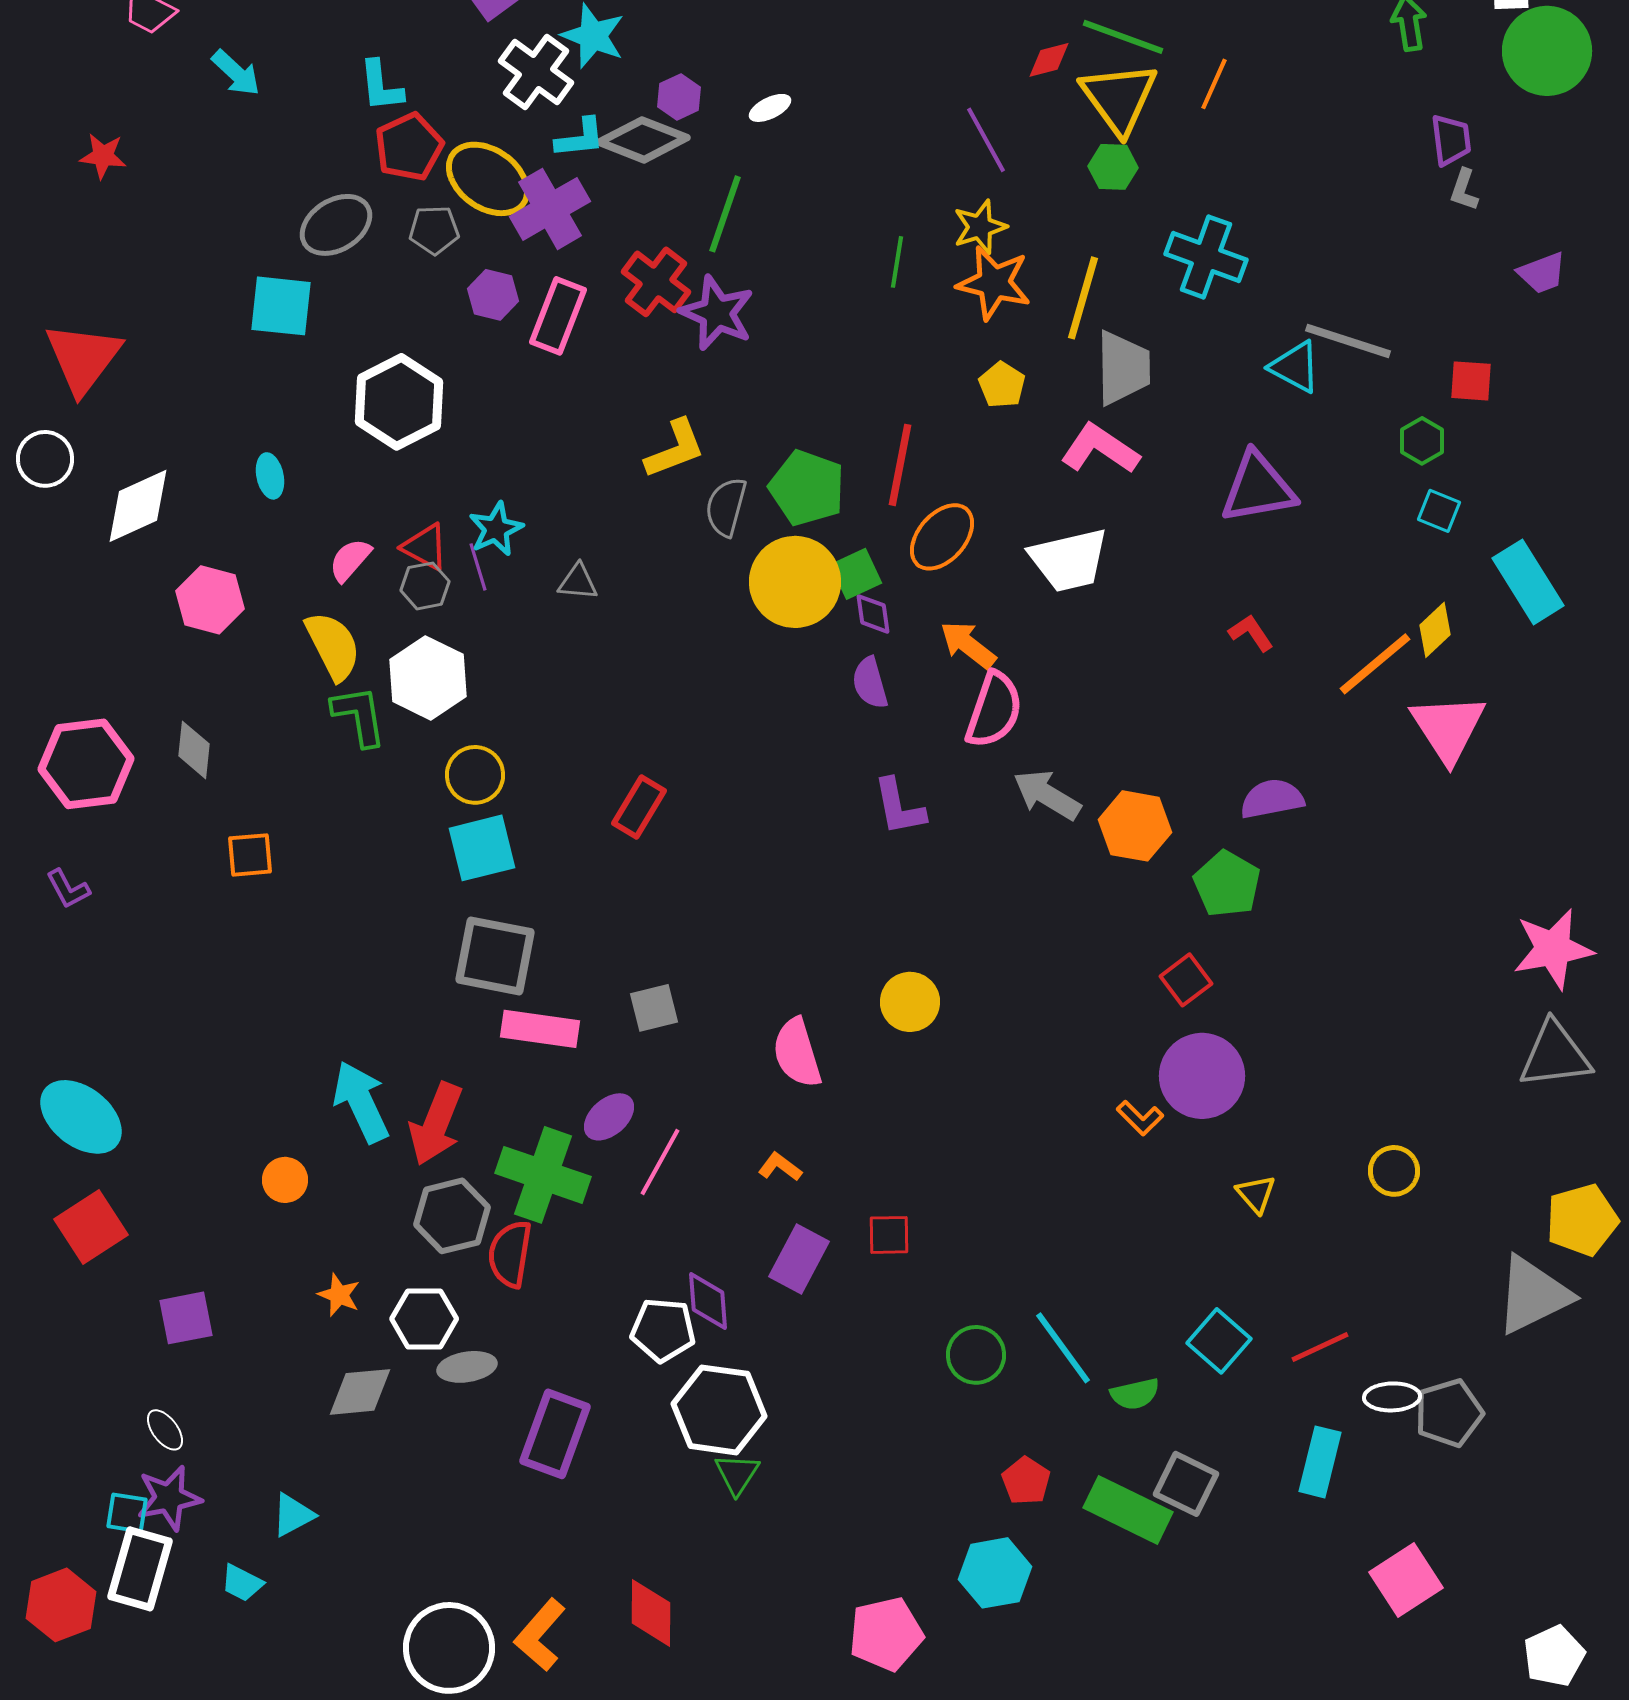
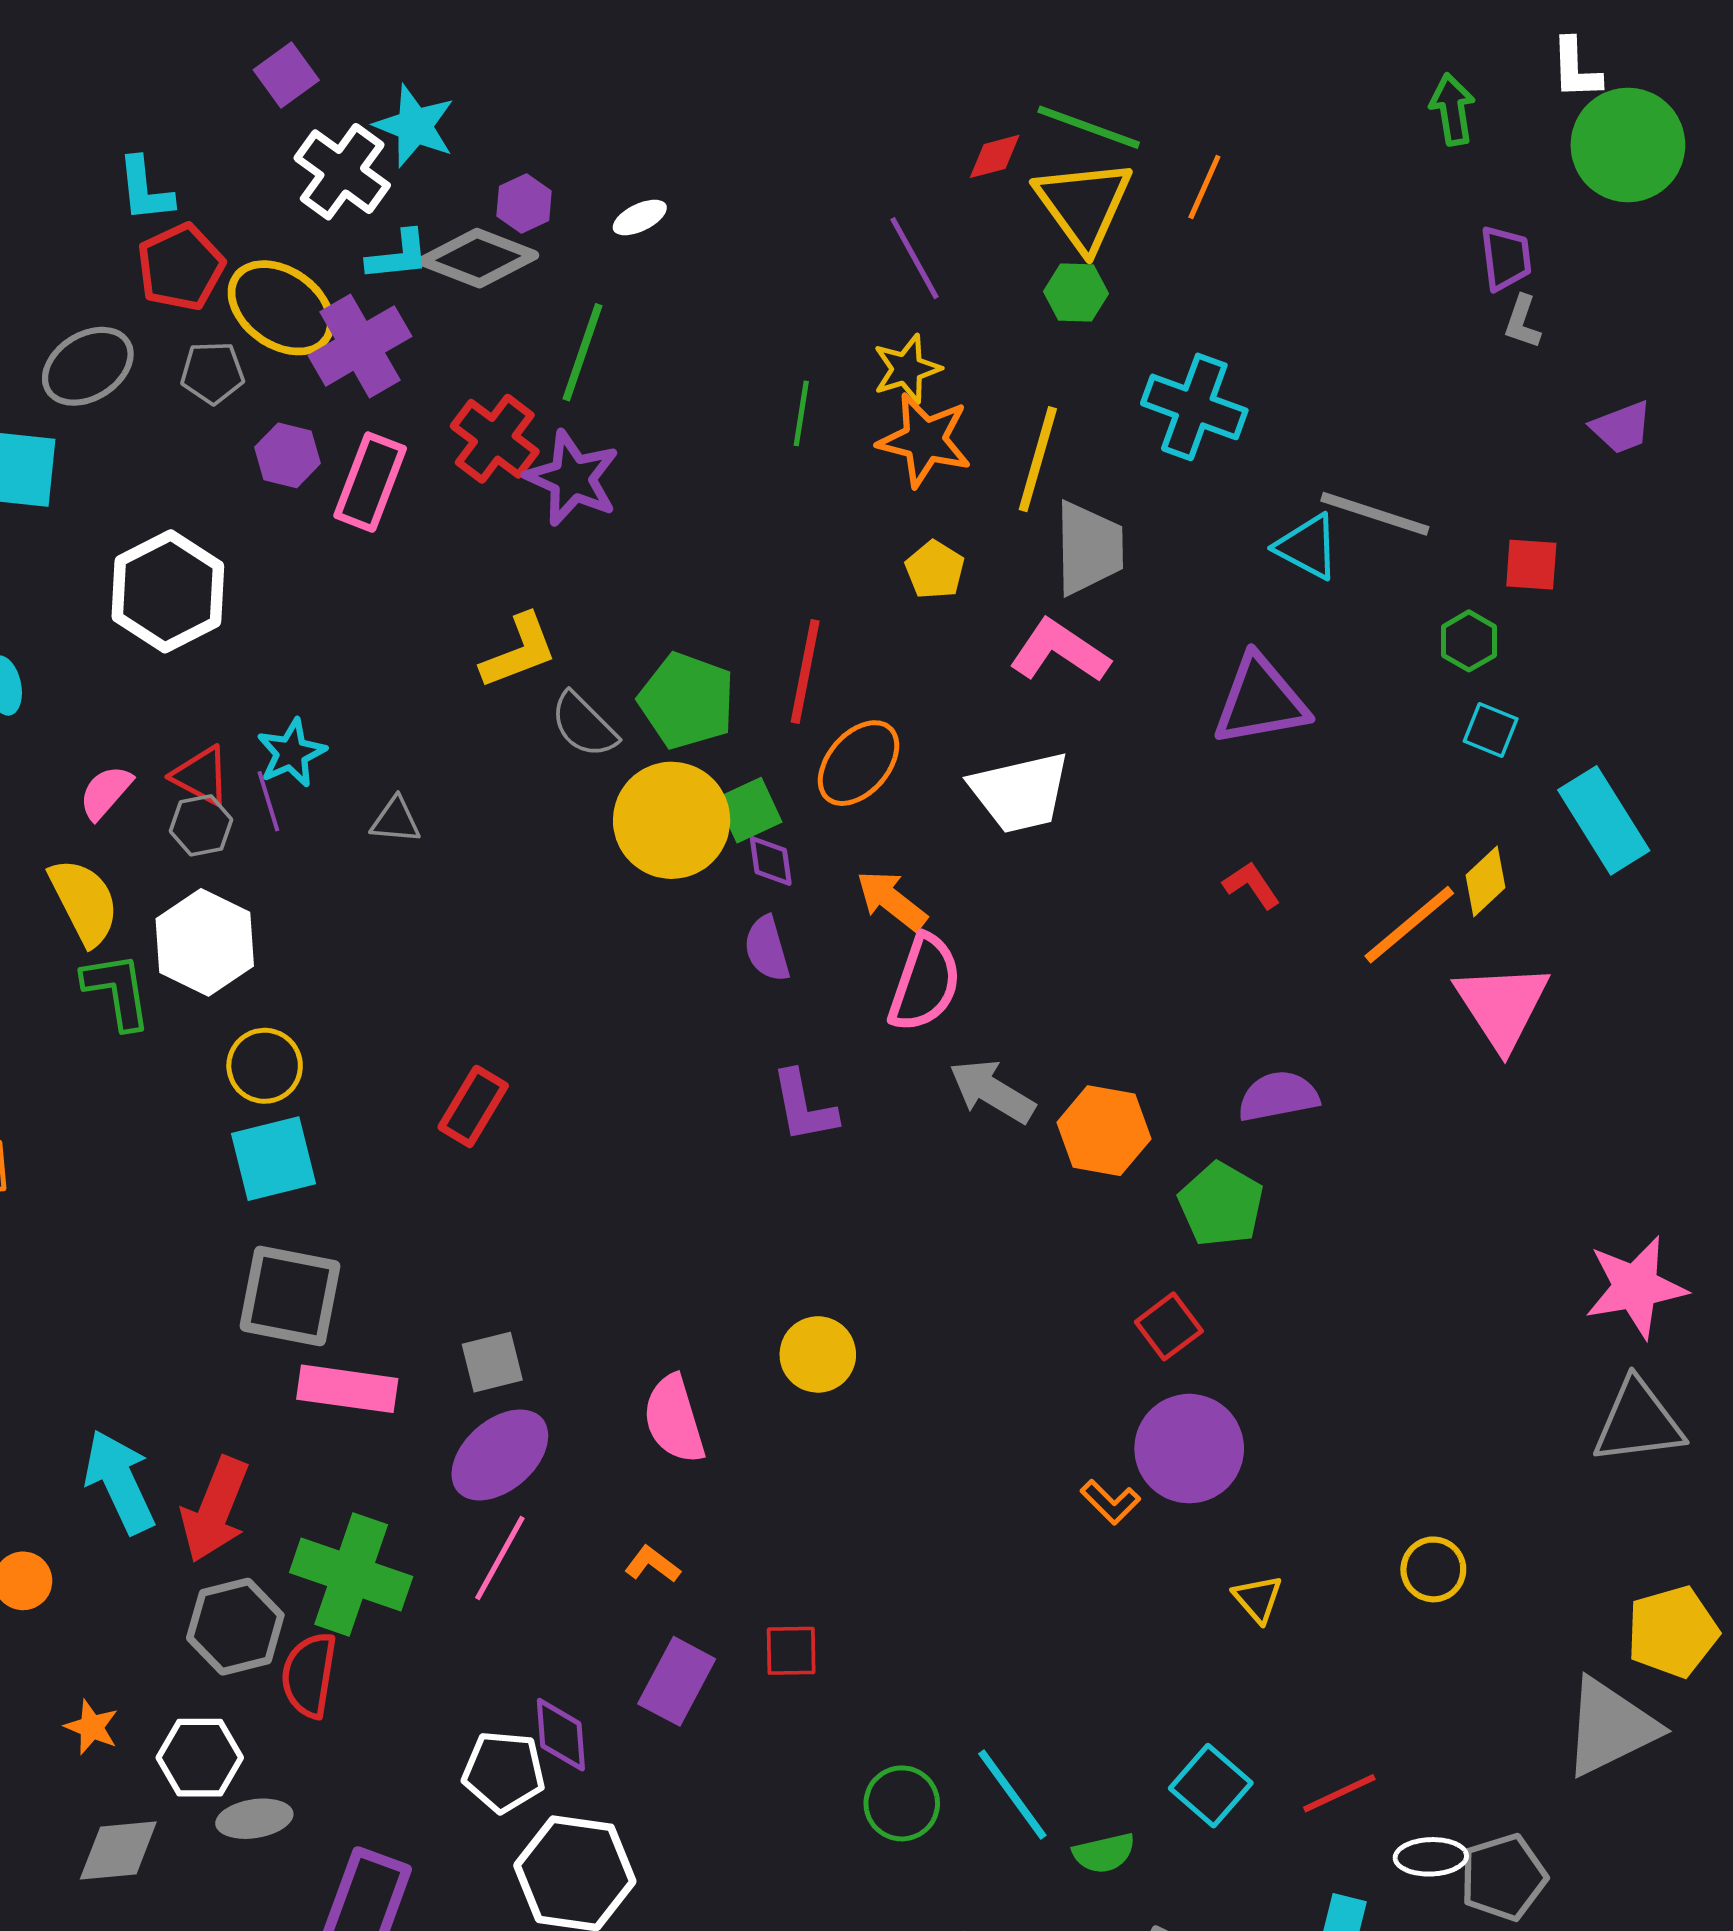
gray semicircle: (726, 507) -> (584, 725), turned -60
purple ellipse: (609, 1117) -> (500, 1455), moved, size x1.5

